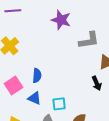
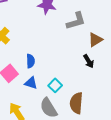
cyan square: (59, 104) -> (55, 85), turned -32

